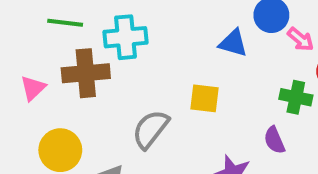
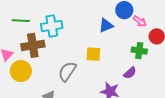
blue triangle: (233, 43) -> (106, 25), turned -35
purple semicircle: (274, 140) -> (130, 73), turned -104
yellow circle: (60, 150) -> (21, 71), moved

